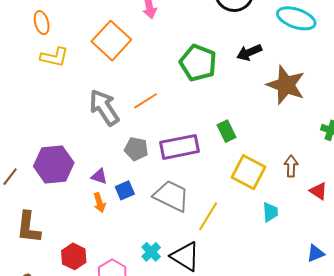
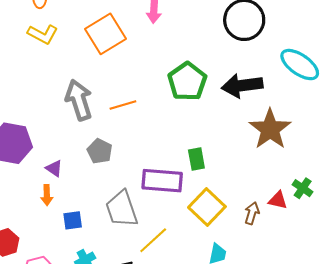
black arrow: (249, 52) -> (242, 86), size x1.5
purple rectangle: (179, 147) -> (162, 181), moved
blue square: (125, 190) -> (73, 220), moved
red triangle: (318, 191) -> (278, 200), moved, turned -36
gray trapezoid: (171, 196) -> (122, 209), turned -150

